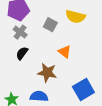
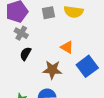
gray square: (50, 25) -> (48, 13), moved, turned -32
blue square: (83, 89) -> (87, 66), moved

